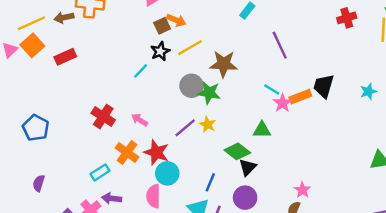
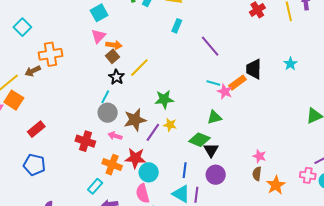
orange arrow: (176, 20) -> (114, 45), moved
red rectangle: (65, 57) -> (36, 129), moved
brown star: (224, 64) -> (135, 120), moved
gray circle: (191, 86) -> (108, 113), moved

